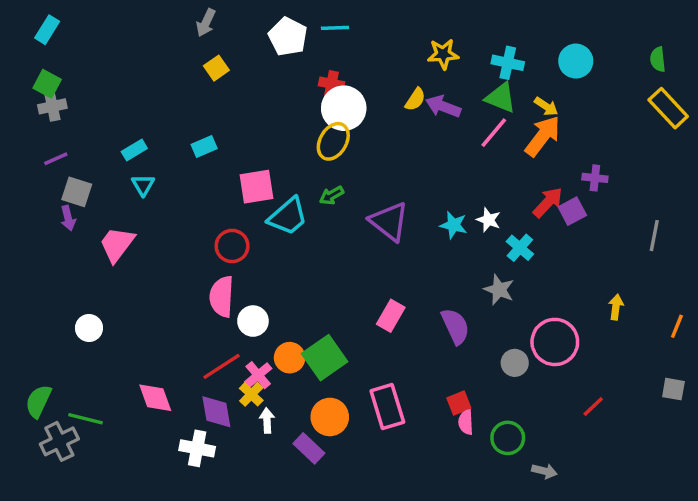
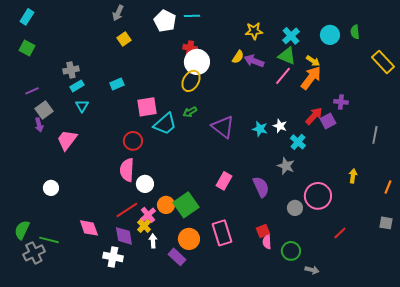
green semicircle: (658, 59) -> (355, 32), moved
cyan cross: (508, 63) -> (291, 36), turned 36
gray cross: (52, 106) -> (71, 70), moved
gray square: (77, 192) -> (44, 110), turned 36

